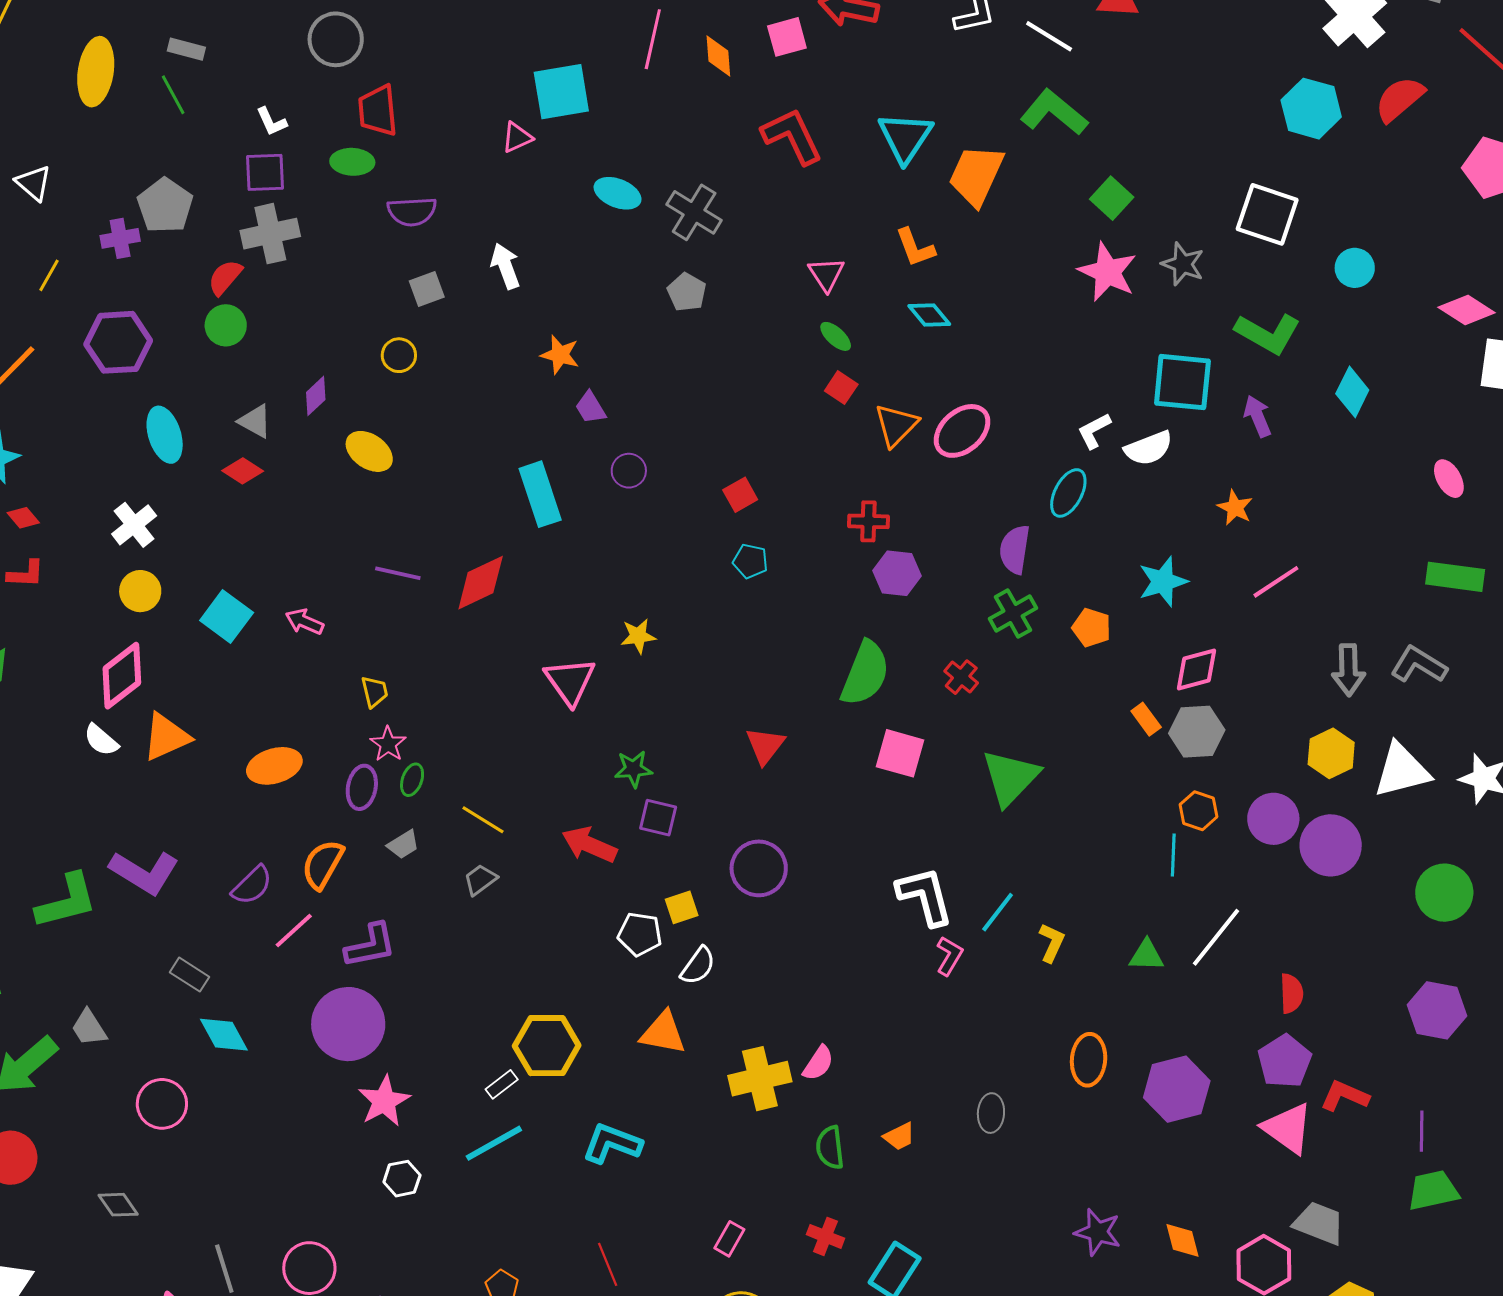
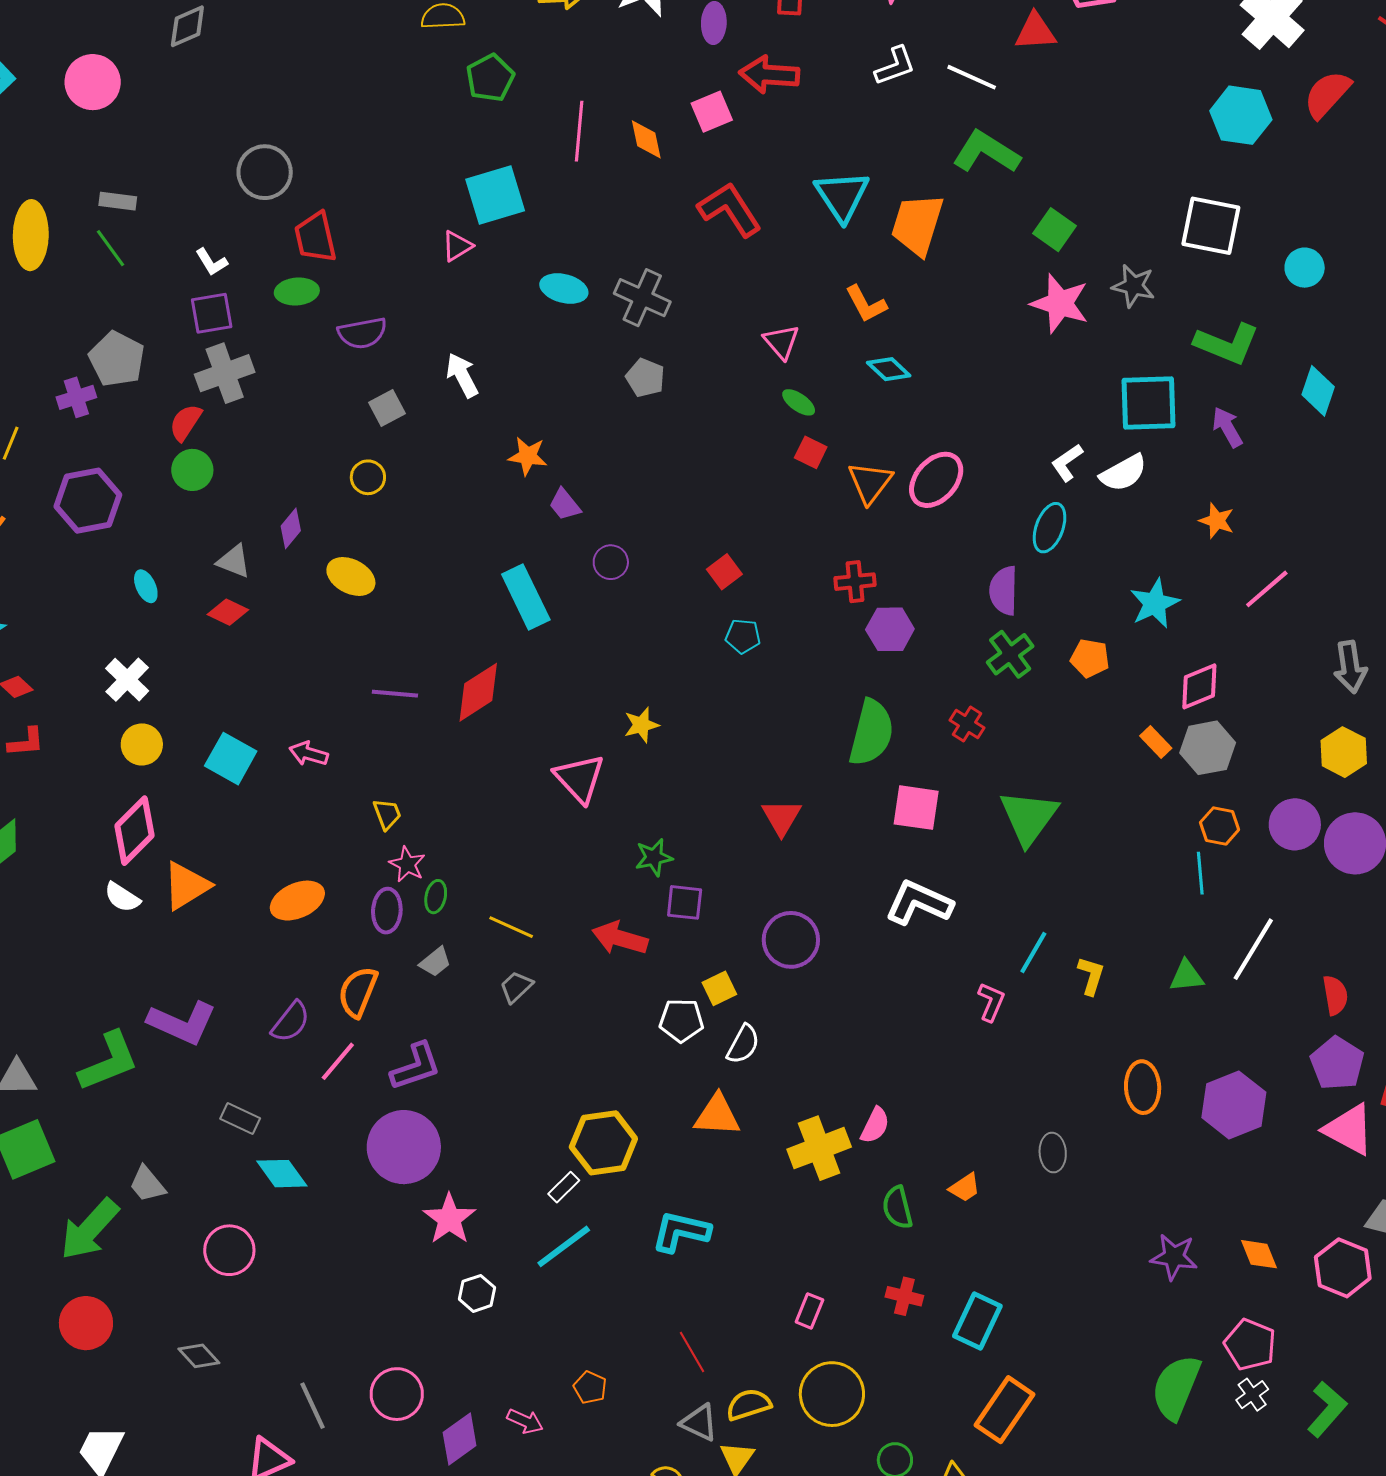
cyan ellipse: (165, 435) -> (146, 586), size x0.6
white L-shape: (925, 896) -> (919, 903), moved, turned -44

